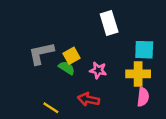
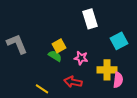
cyan square: (144, 50) -> (119, 41), turned -30
gray L-shape: (41, 53) -> (17, 44), moved, turned 80
yellow cross: (138, 74) -> (107, 70), moved

